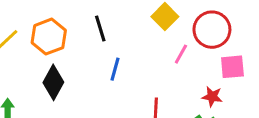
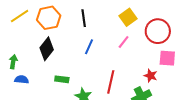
pink line: (181, 54) -> (124, 42), moved

